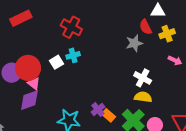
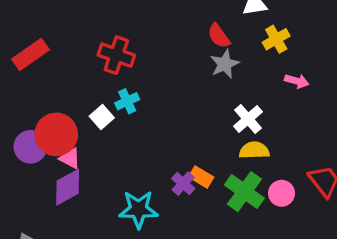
red semicircle: (146, 27) -> (219, 36), moved
white cross: (143, 78) -> (248, 119), turned 30
orange rectangle: (109, 115) -> (201, 177), moved

